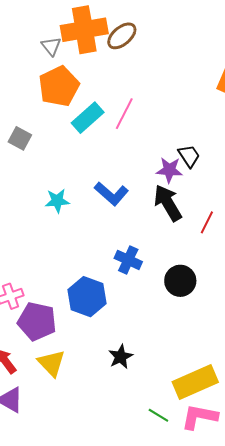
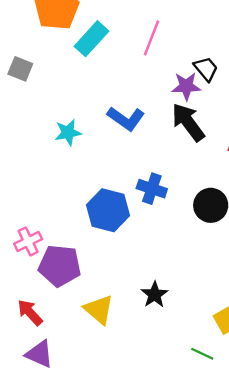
pink line: (124, 114) -> (152, 38), moved
blue hexagon: (87, 297) -> (108, 210), moved
yellow triangle: (51, 363) -> (99, 310), moved

